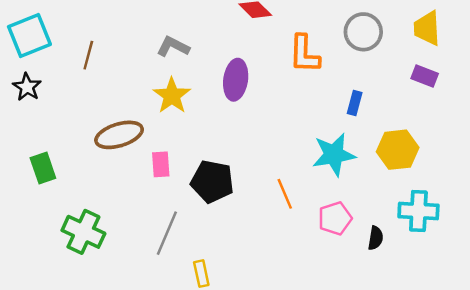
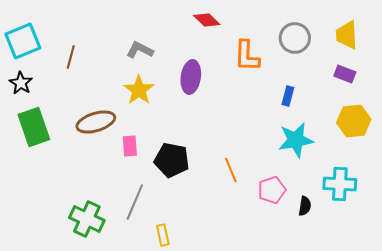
yellow hexagon: (398, 150) -> (354, 121), moved
cyan star: (334, 155) -> (296, 140), moved
green rectangle: (43, 168) -> (34, 127), moved, size x1.5
green cross: (83, 232) -> (87, 219), moved

